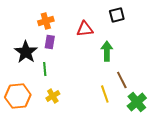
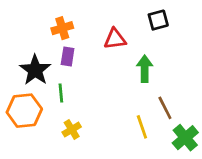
orange hexagon: (18, 96) -> (24, 111), moved

